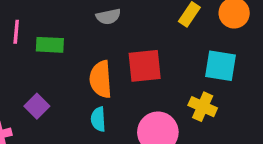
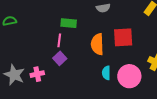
pink line: (16, 32) -> (59, 40), moved
cyan semicircle: (98, 119) -> (106, 73), moved

